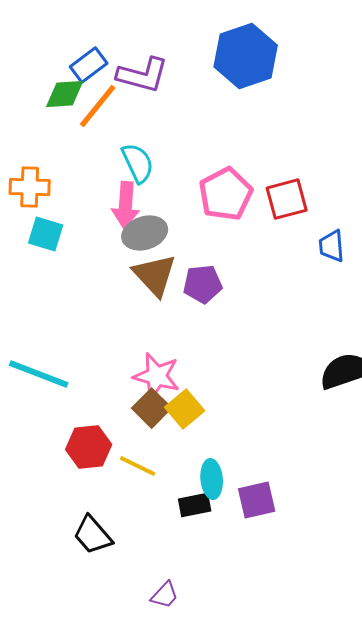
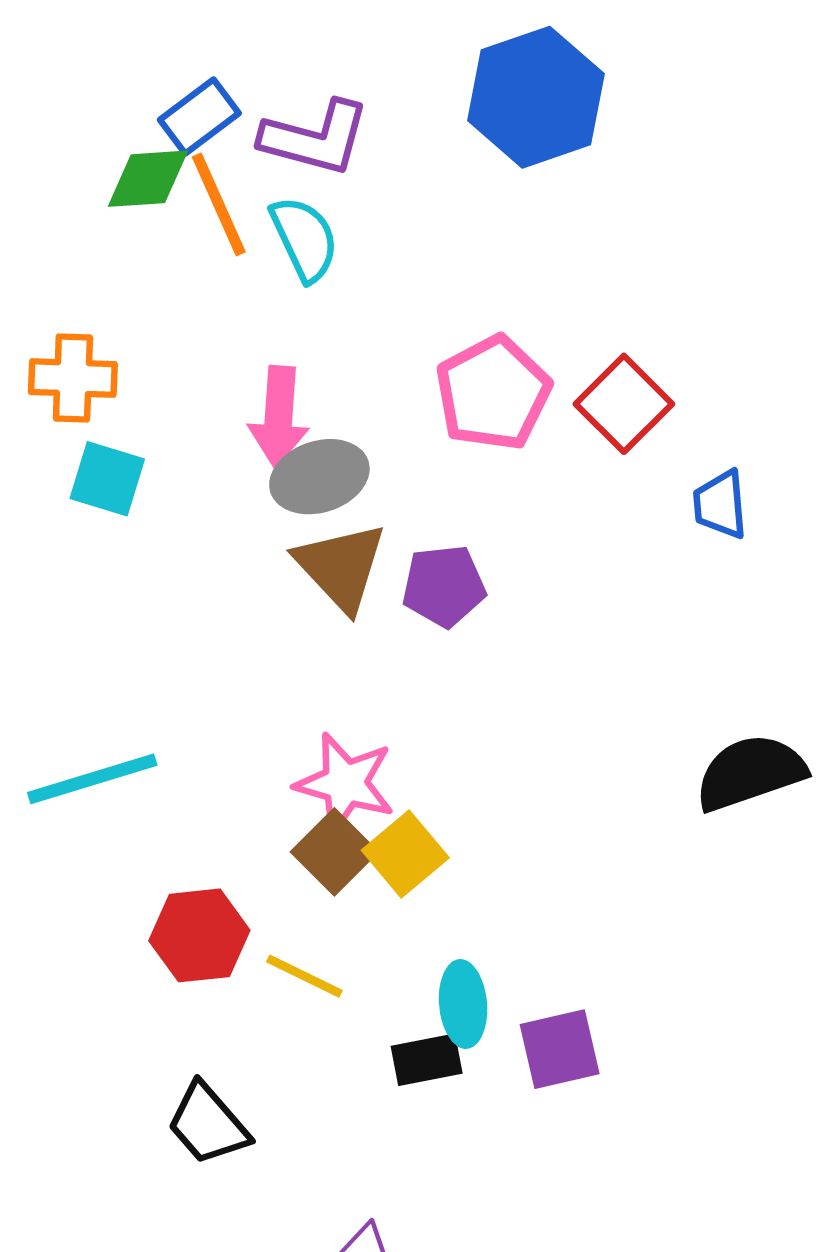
orange line: (98, 106) -> (219, 204), turned -63
cyan semicircle: (138, 163) -> (304, 239), moved
red square: (287, 199) -> (624, 404), turned -30
cyan line: (39, 374) -> (92, 779), turned -38

